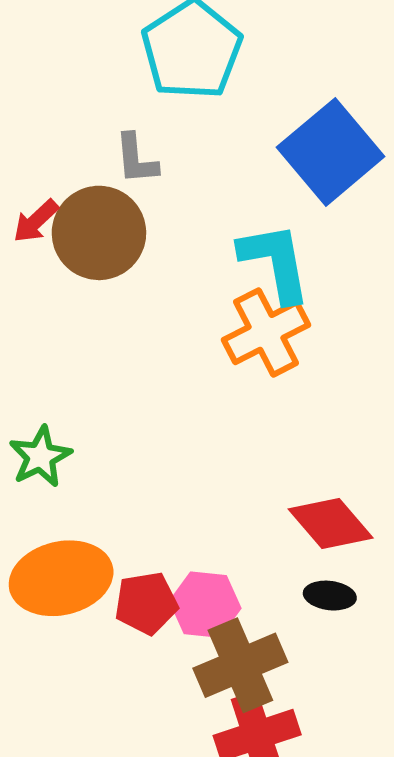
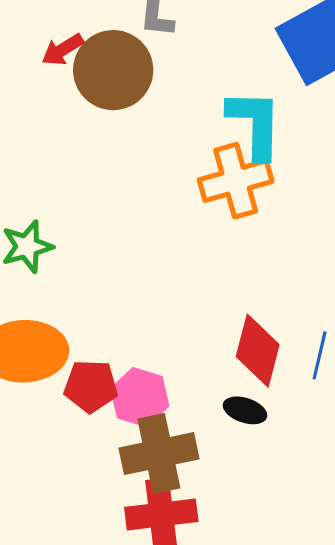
red diamond: (331, 524) -> (258, 351), turned 44

